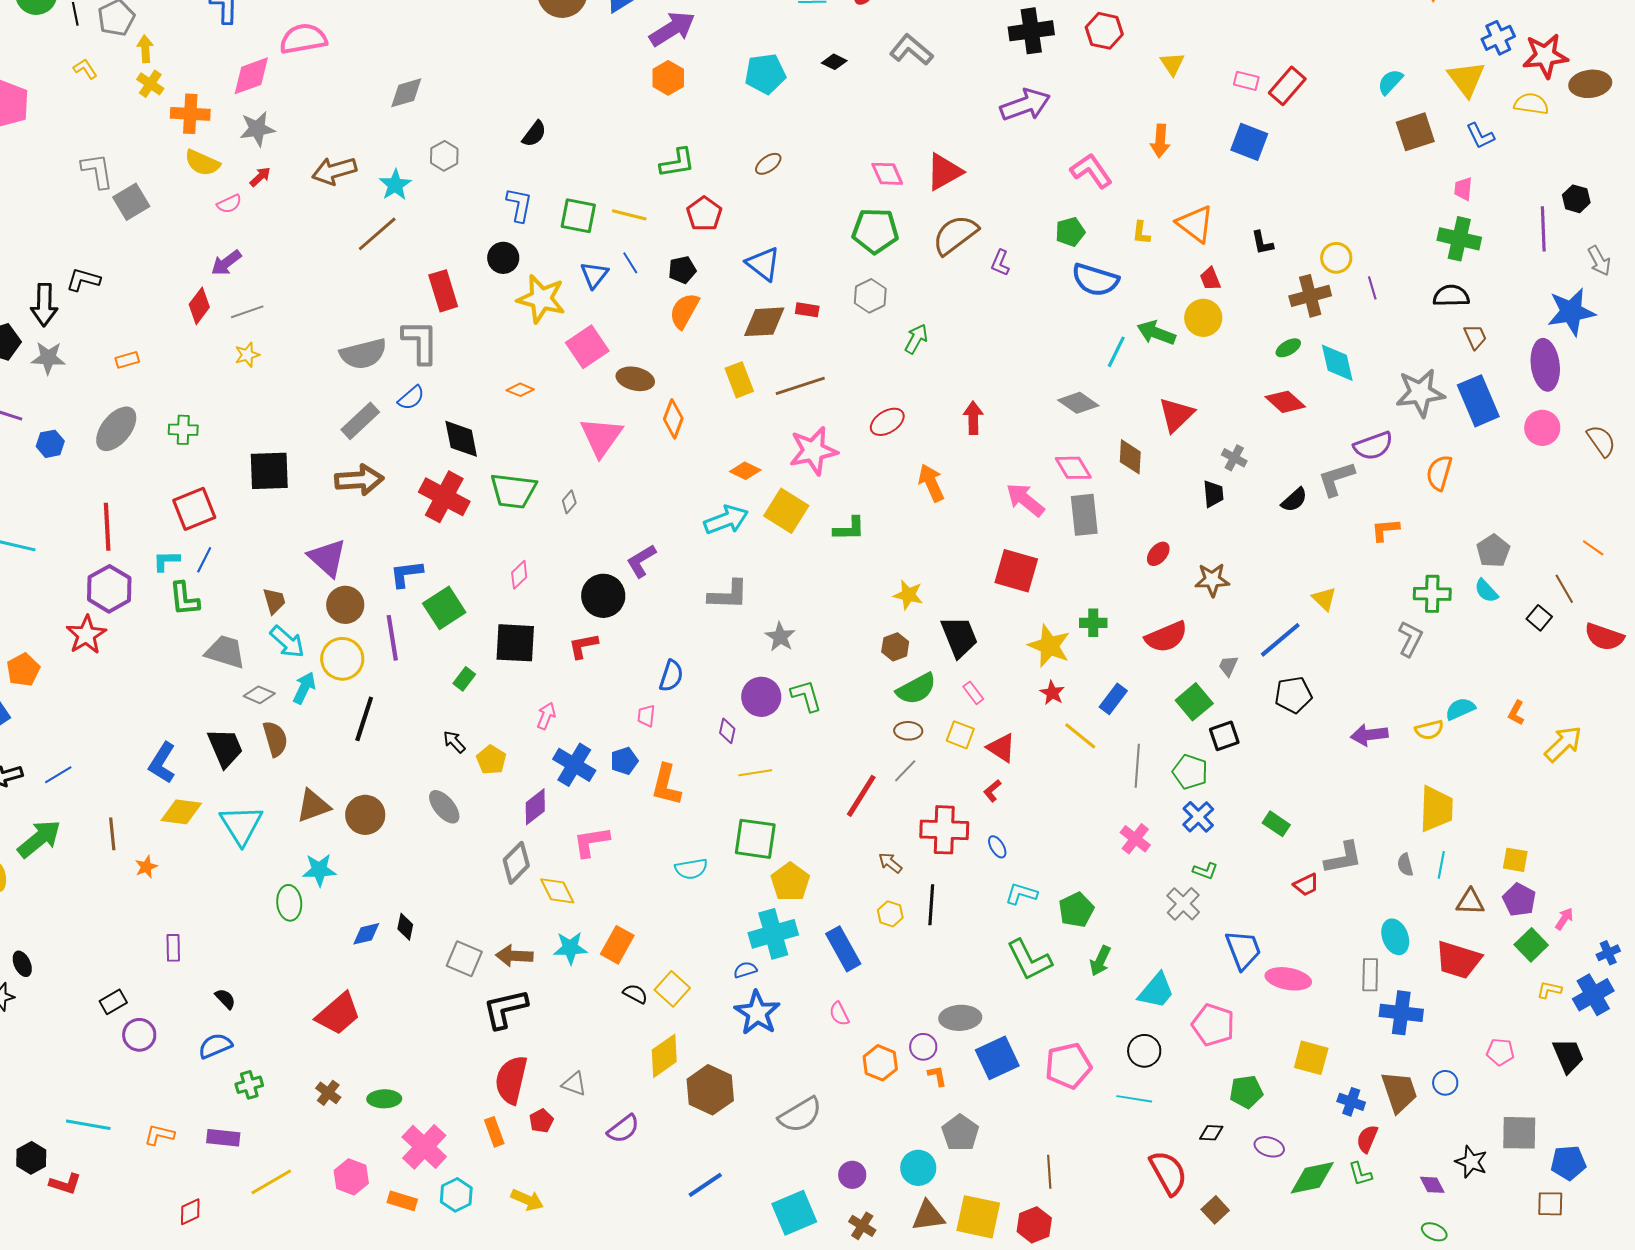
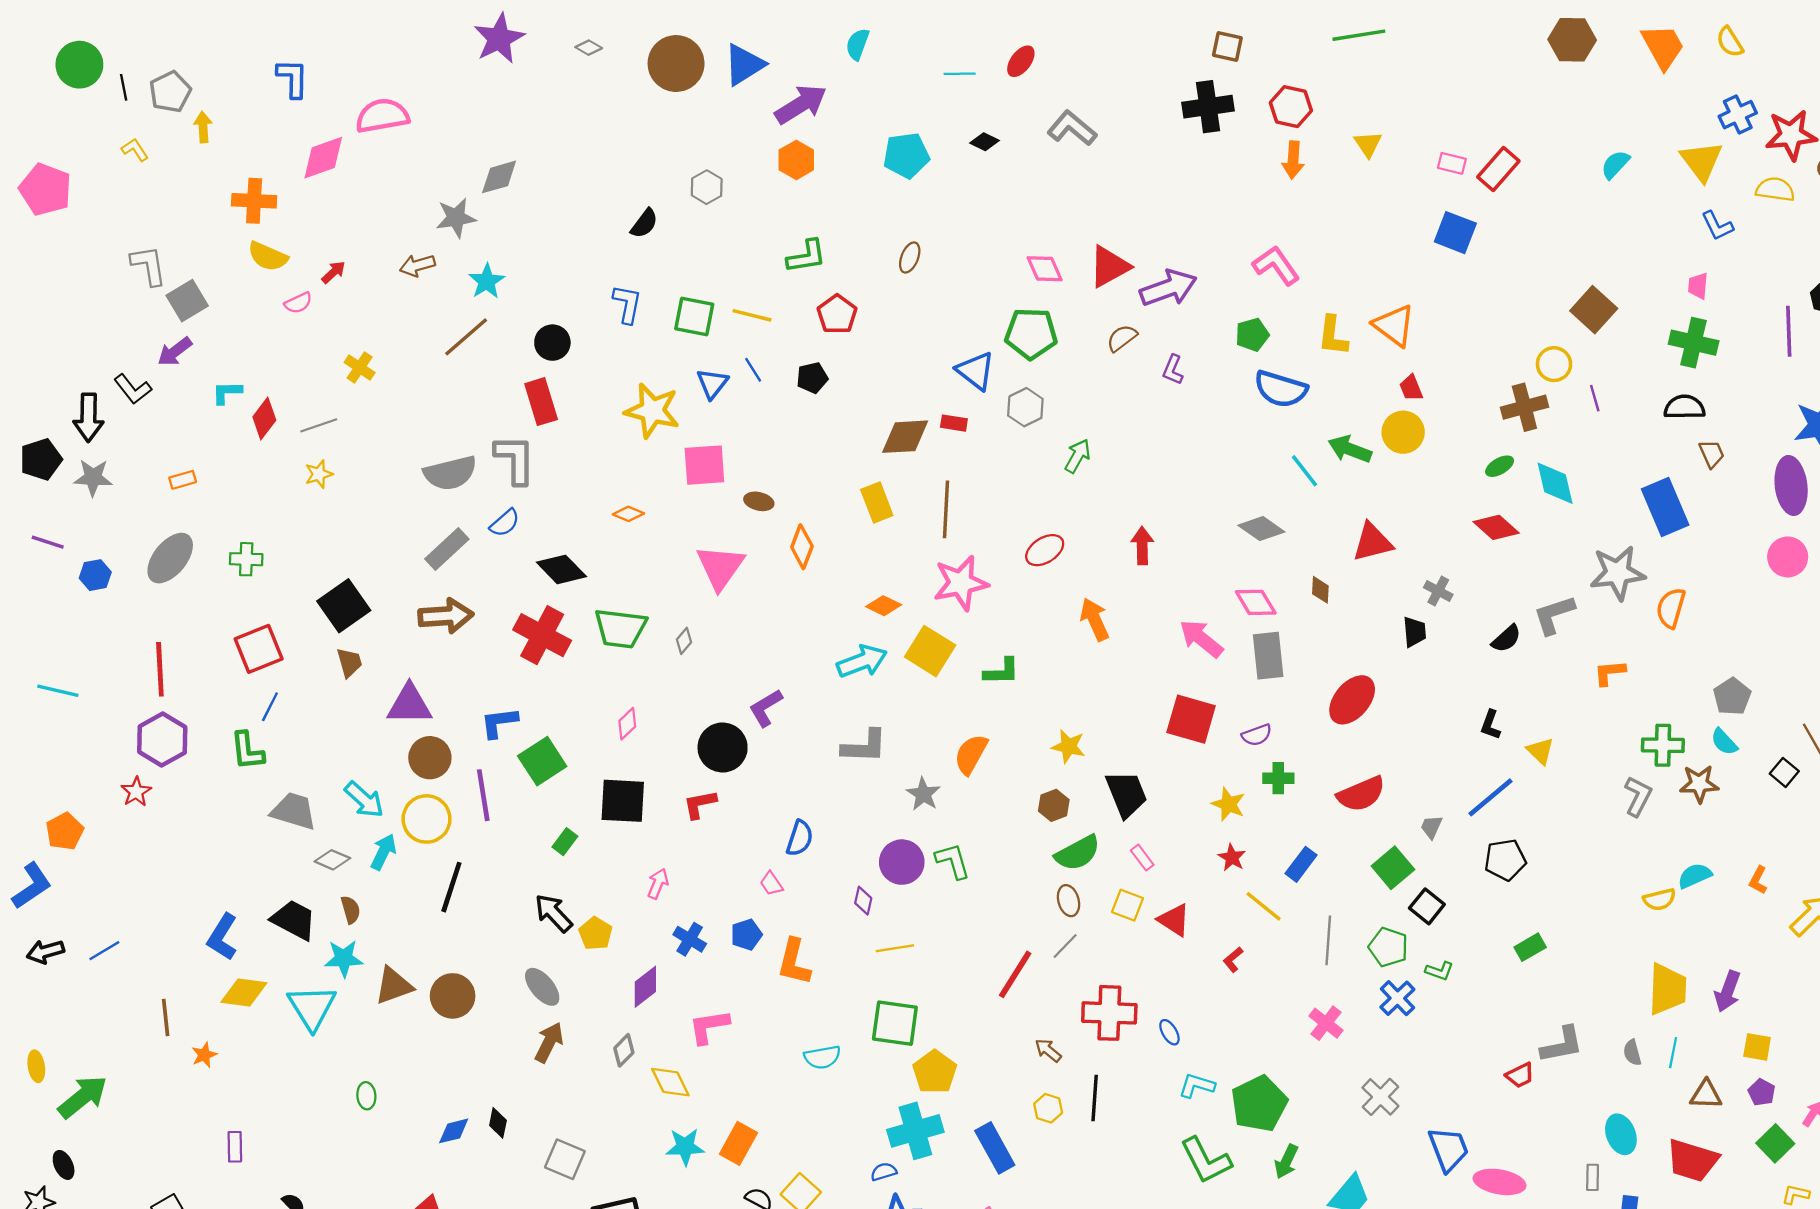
yellow cross: (150, 84) -> (360, 368), moved
purple arrow: (1025, 105) -> (1168, 288), moved
gray star: (257, 129) -> (456, 218), moved
brown square: (1415, 132) -> (1594, 310), moved, turned -30
orange arrow: (1160, 141) -> (1293, 160), moved
gray hexagon: (444, 156) -> (707, 187), moved
brown ellipse: (768, 164) -> (910, 257), turned -32
brown arrow: (334, 171) -> (417, 265), size x0.7
yellow L-shape: (1141, 233) -> (1333, 336), size x1.5
brown semicircle: (955, 235) -> (1122, 338), size x0.6
black L-shape: (1262, 243) -> (1490, 725), moved, turned 32
black circle: (503, 258) -> (552, 343), moved
purple arrow: (226, 263) -> (175, 352), moved
blue triangle: (763, 264) -> (975, 371), moved
black L-shape: (83, 280) -> (133, 389), turned -144
orange semicircle: (684, 311) -> (971, 754), moved
pink square: (587, 347) -> (704, 465), turned 30
cyan line: (1116, 352) -> (1304, 471), turned -64
brown ellipse: (635, 379) -> (759, 501), size x0.7
brown line: (800, 386) -> (946, 509), turned -69
gray star: (1420, 393) -> (1618, 573), moved
blue rectangle: (1478, 401) -> (1665, 507), moved
red triangle: (1176, 415) -> (1372, 542), turned 30
black diamond: (461, 439) -> (561, 569), turned -33
purple semicircle: (1373, 446) -> (1257, 735), moved, size x0.7
brown diamond: (1130, 457) -> (1320, 590), size x0.7
black square: (269, 471) -> (344, 606), turned -33
red ellipse: (1158, 554) -> (1352, 700), size x1.8
purple triangle: (327, 558) -> (409, 704), turned -42
cyan L-shape: (166, 561) -> (227, 392), moved
brown star: (1212, 580) -> (1699, 784), moved
brown trapezoid: (274, 601) -> (349, 662), moved
red star: (86, 635) -> (136, 792), size x0.7
yellow star: (1049, 646) -> (1228, 804), size x0.7
pink trapezoid: (646, 716) -> (771, 884), turned -40
brown ellipse: (908, 731) -> (1069, 901), turned 72
purple arrow: (1369, 735) -> (1728, 991), moved, turned -63
black square: (1224, 736) -> (1427, 906), turned -32
brown semicircle: (275, 739) -> (350, 910), size x0.7
black arrow: (454, 742) -> (554, 913), size x1.5
black trapezoid: (225, 748) -> (294, 920), turned -39
blue cross: (574, 765) -> (690, 939), size x0.7
red L-shape: (992, 791) -> (1233, 960), moved
green rectangle: (1276, 824) -> (1530, 947), moved, turned -64
green arrow: (39, 839) -> (83, 1097), moved
gray diamond: (516, 863) -> (624, 1050), size x0.7
cyan star: (319, 870) -> (344, 958), moved
green L-shape: (1205, 871) -> (1439, 971), moved
purple pentagon: (1519, 900) -> (1762, 1092), size x0.7
green ellipse: (289, 903) -> (366, 1096), size x0.7
green pentagon: (1076, 910) -> (1259, 1104), size x1.4
brown arrow: (514, 956) -> (549, 1042), moved, turned 114
gray rectangle: (1370, 975) -> (1593, 1177), size x0.7

